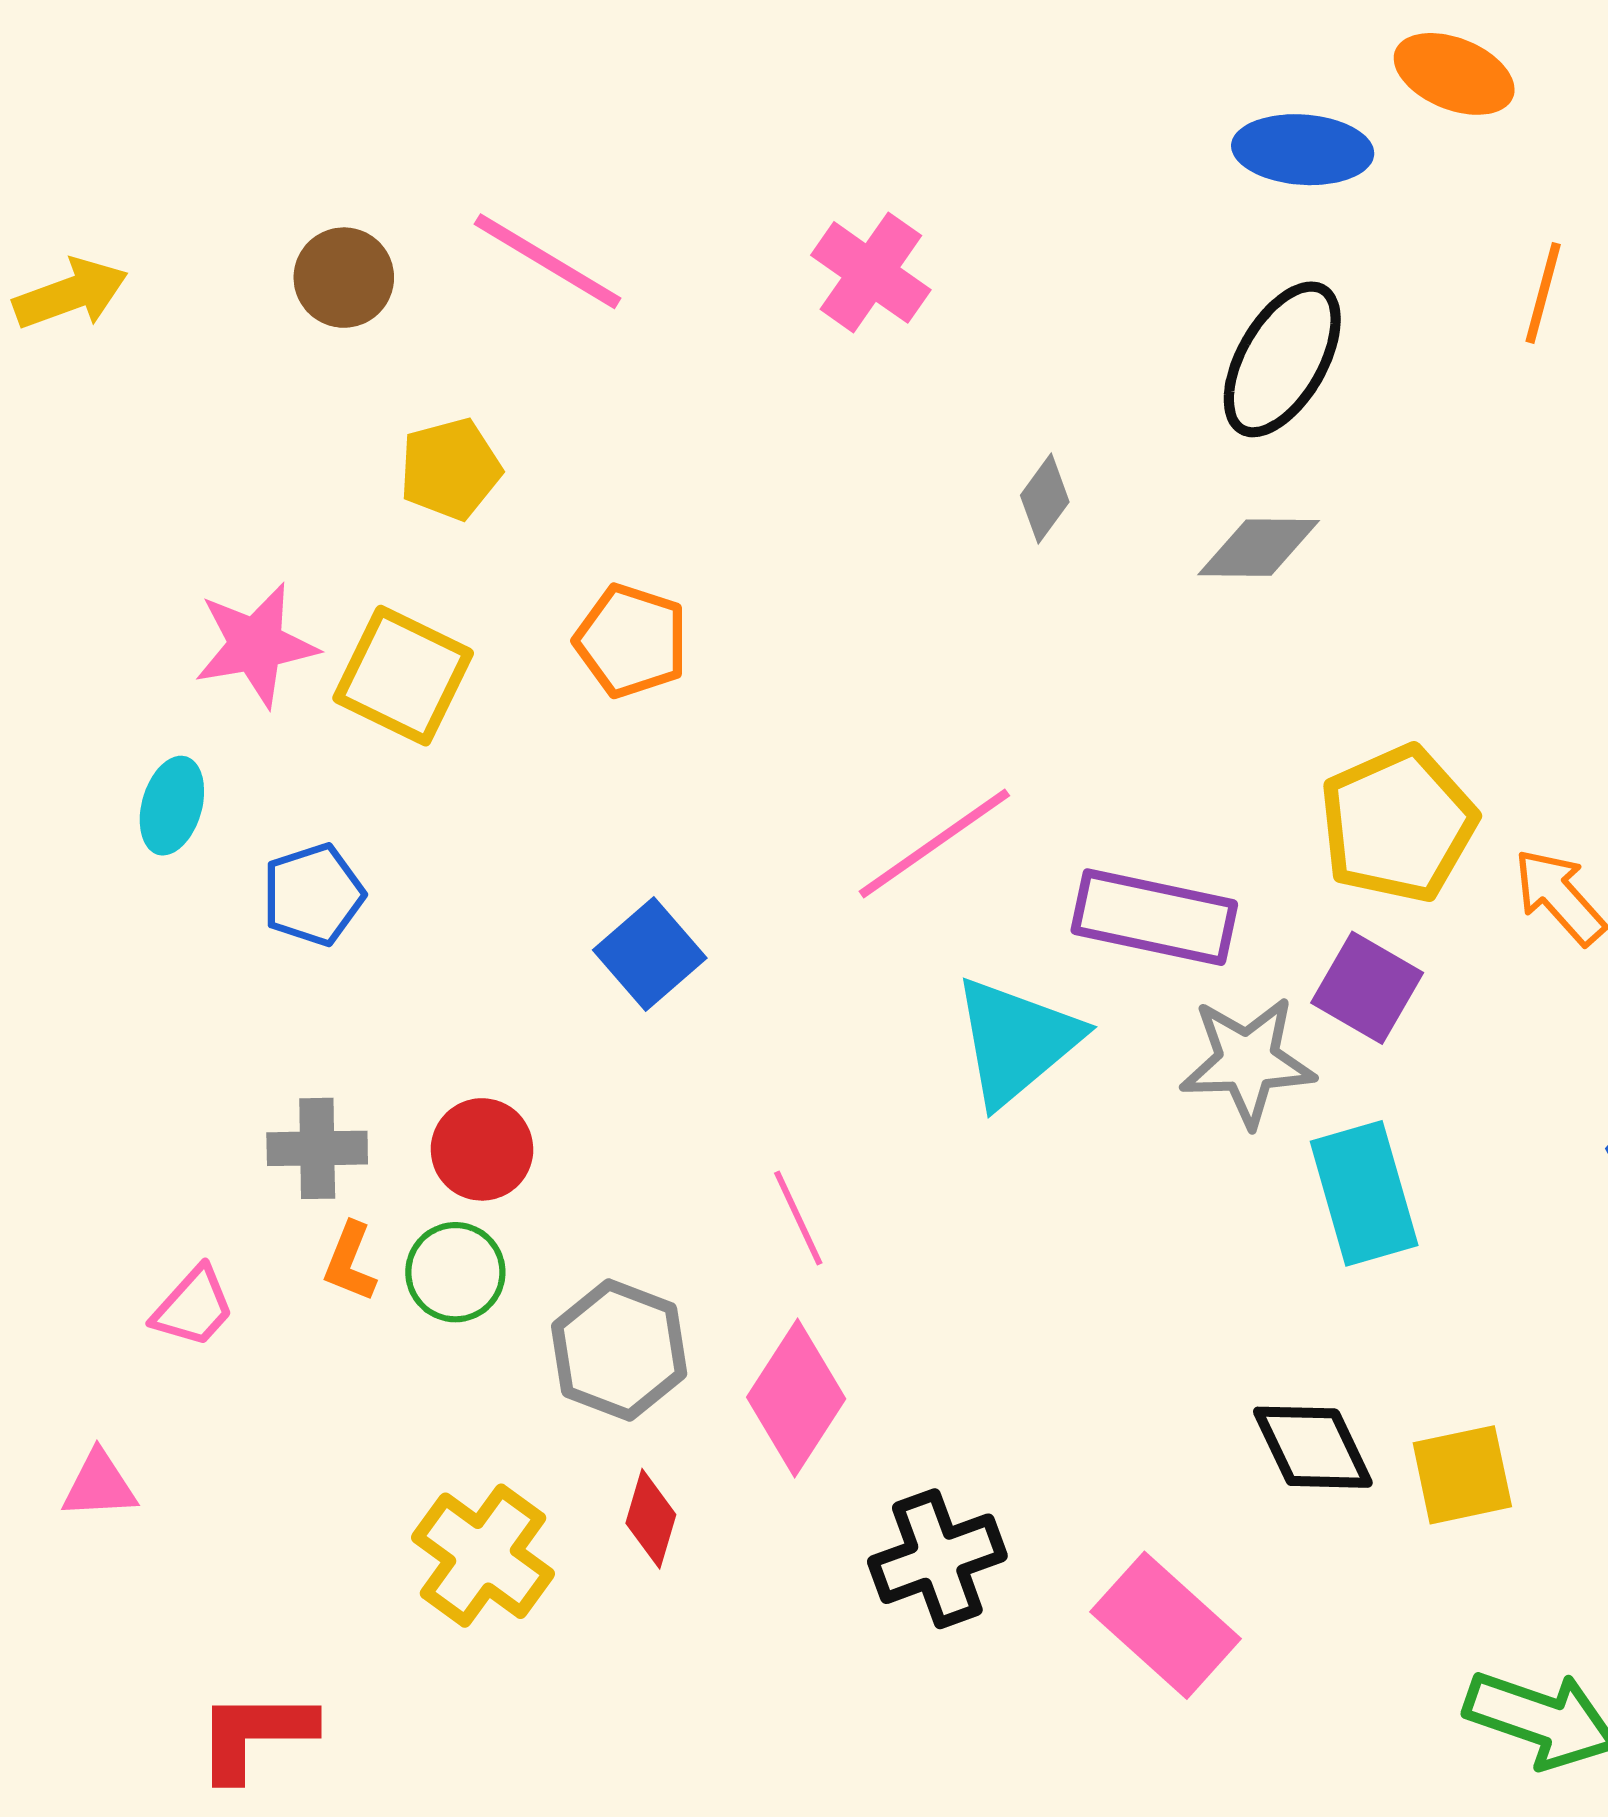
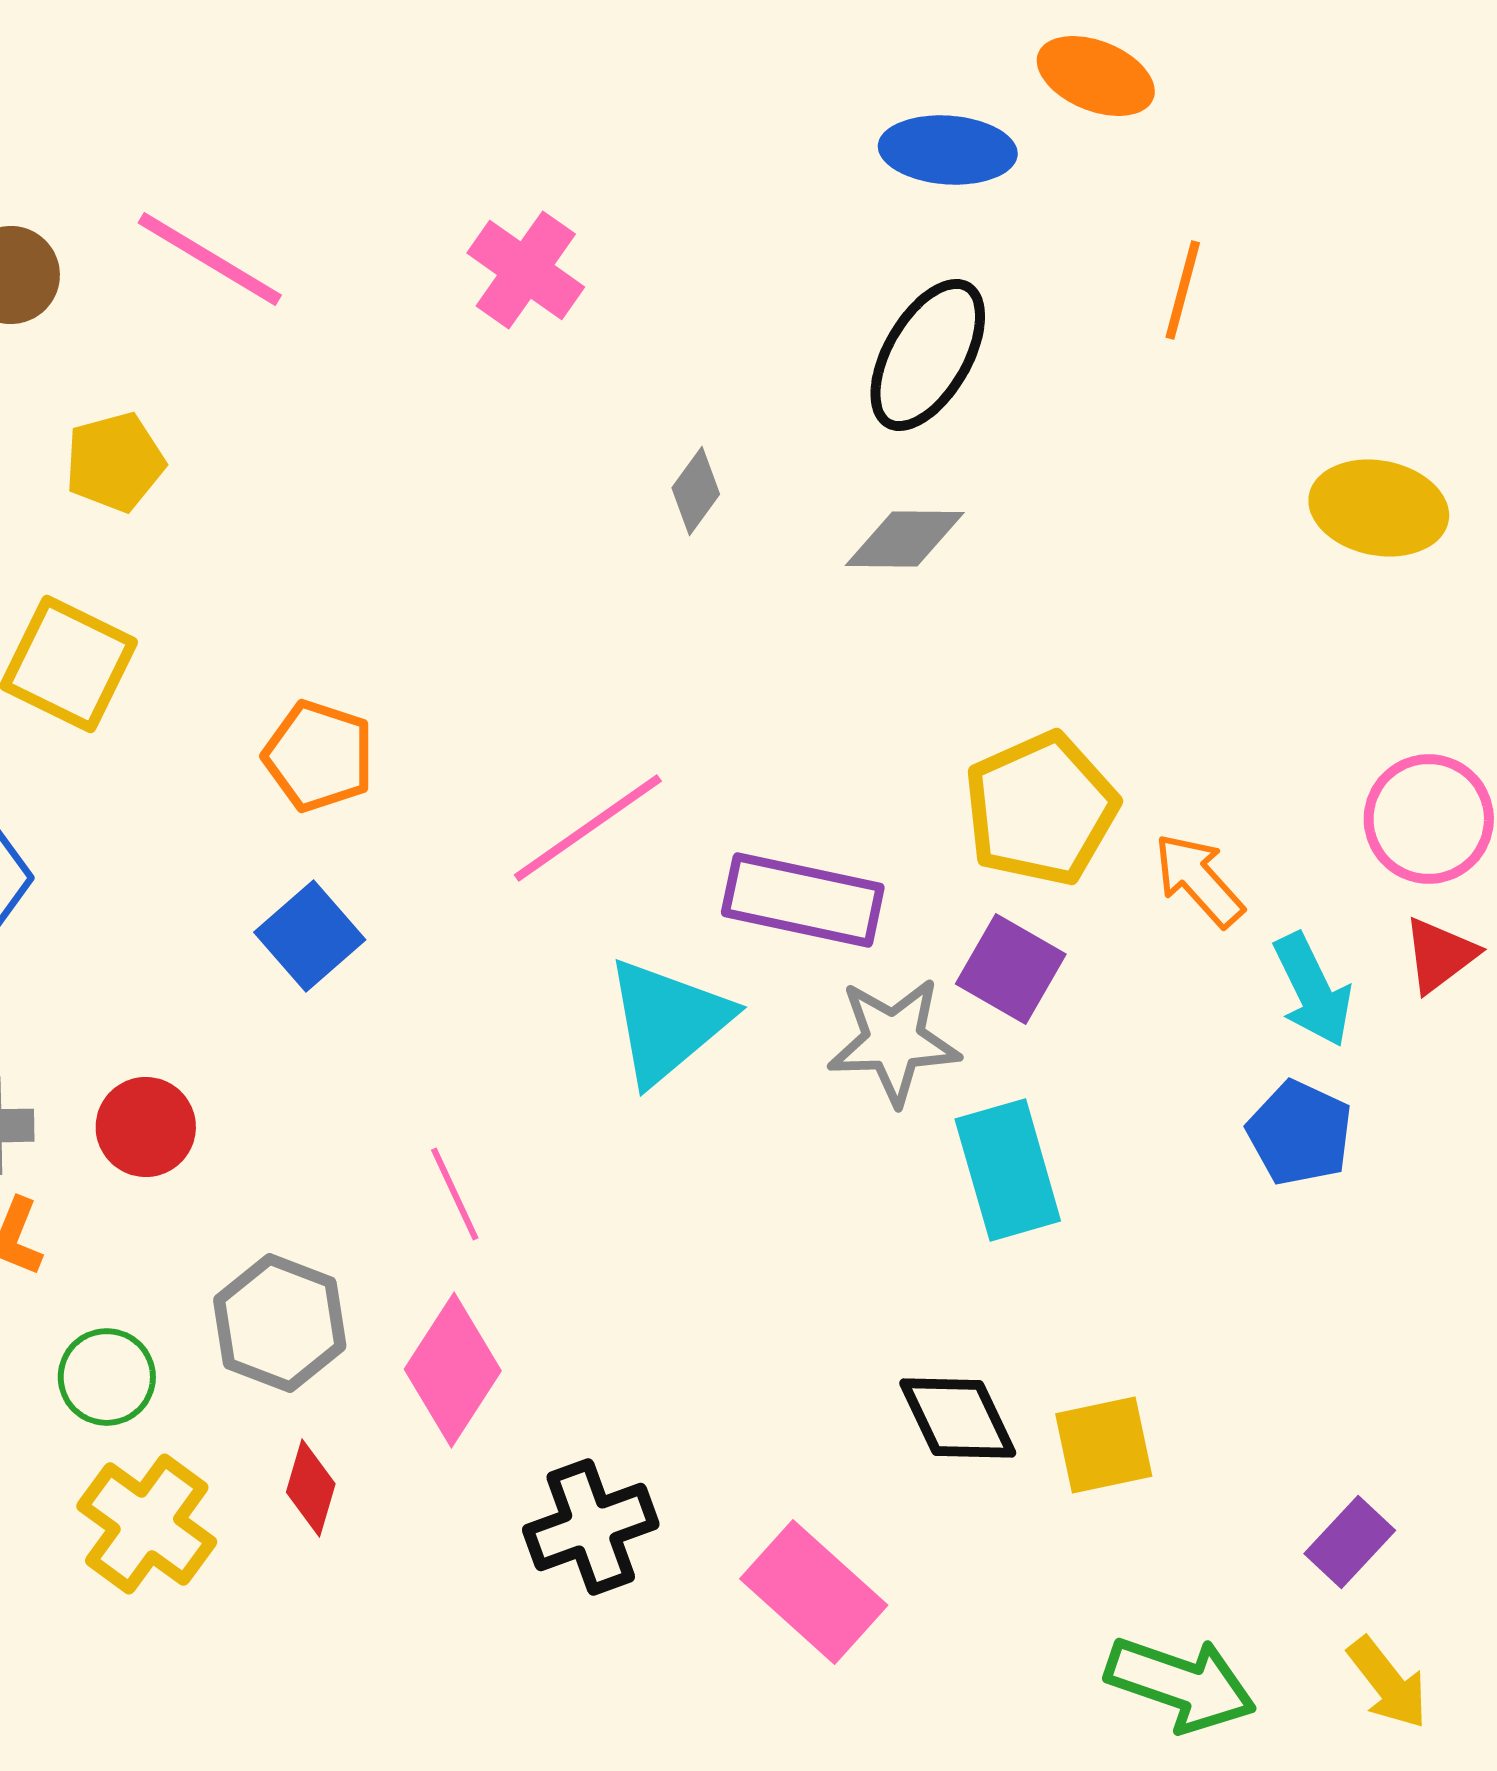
orange pentagon: (631, 641) -> (319, 756), moved
green circle: (455, 1272) -> (107, 1377), moved

